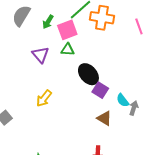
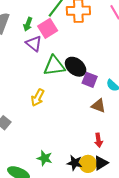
green triangle: (68, 50) -> (54, 66), moved, size x1.6
purple triangle: (40, 55) -> (34, 44), moved

